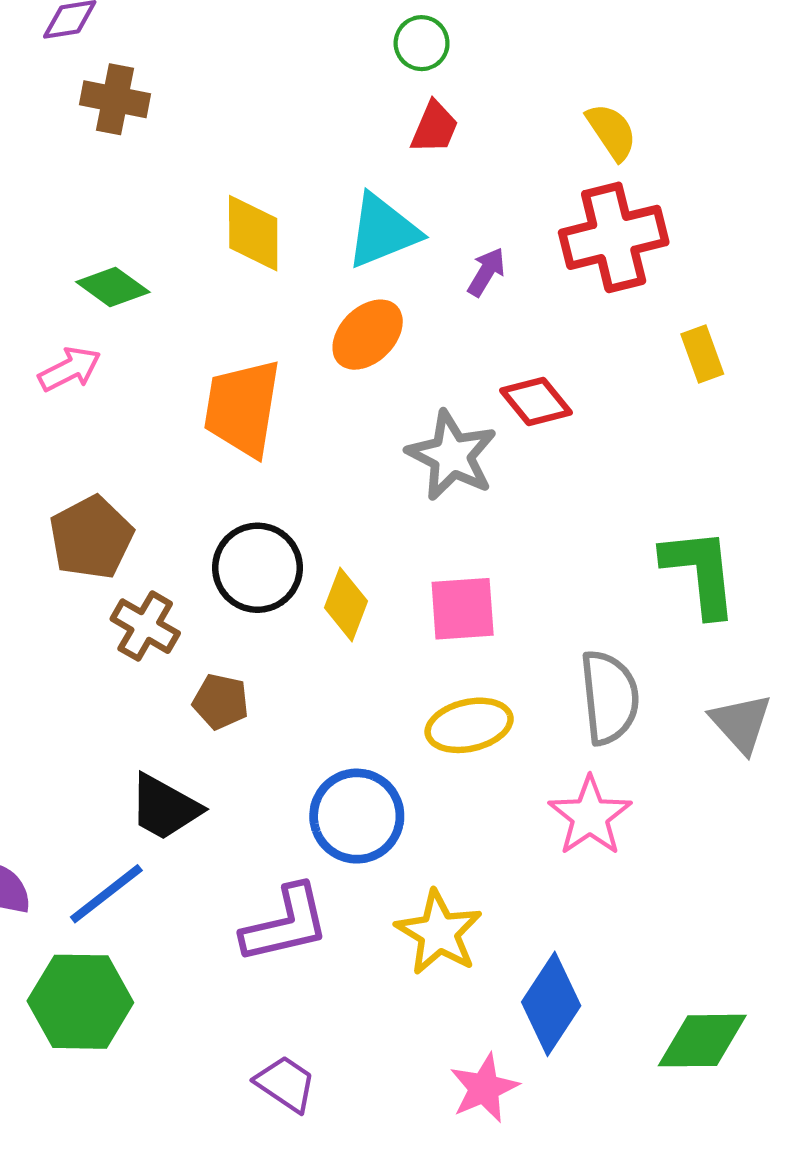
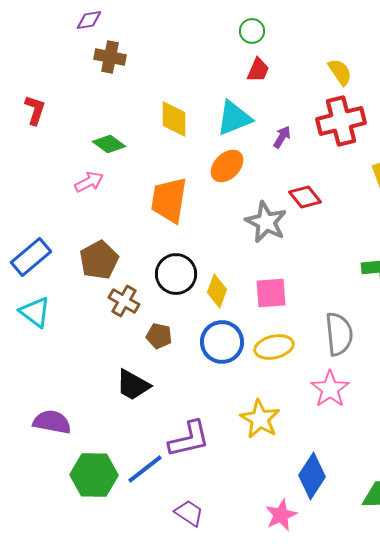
blue circle: (357, 816) -> (222, 342), moved
blue line: (106, 894) -> (145, 469), moved
yellow star: (439, 933) -> (260, 419), moved

